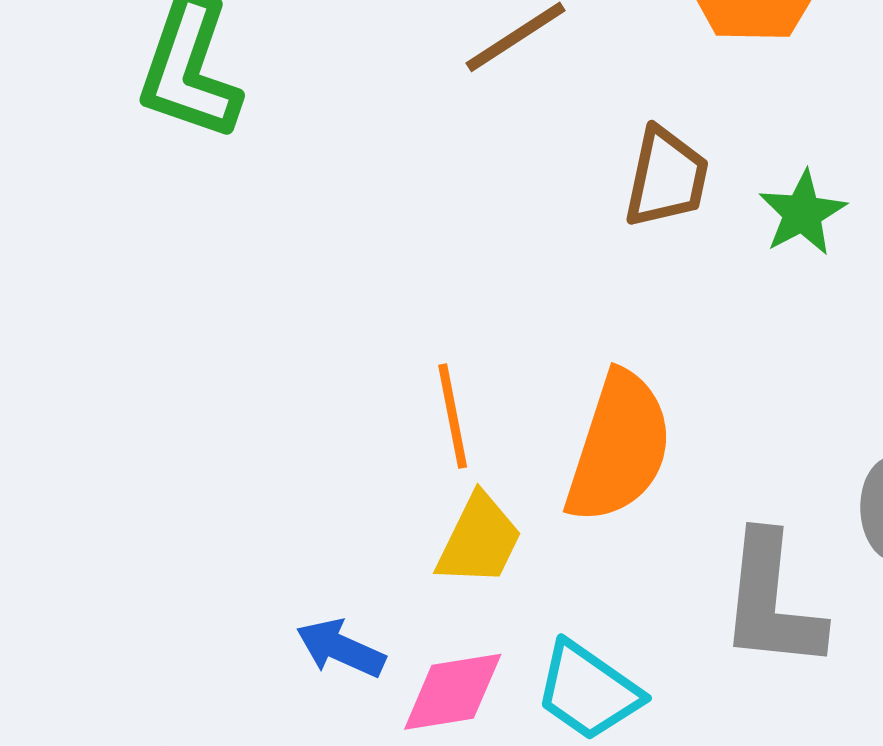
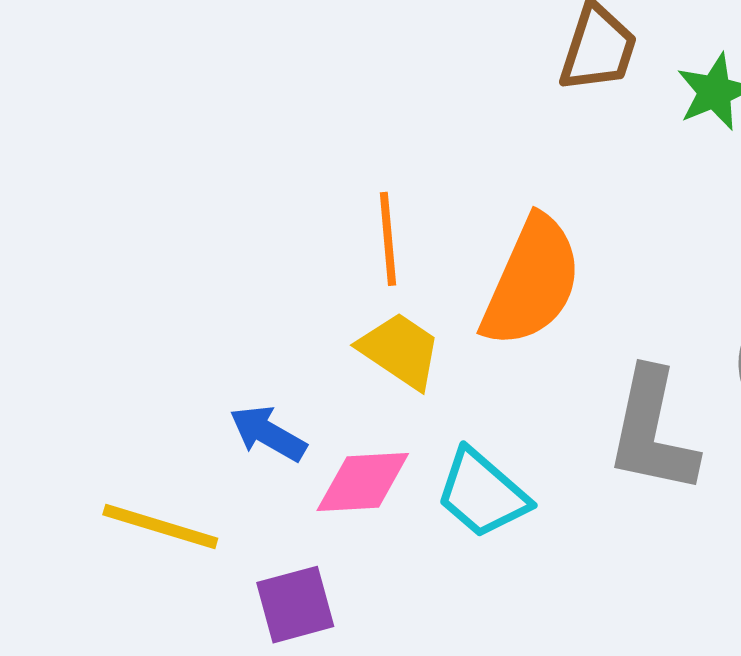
yellow trapezoid: (479, 540) -> (400, 351), turned -88

